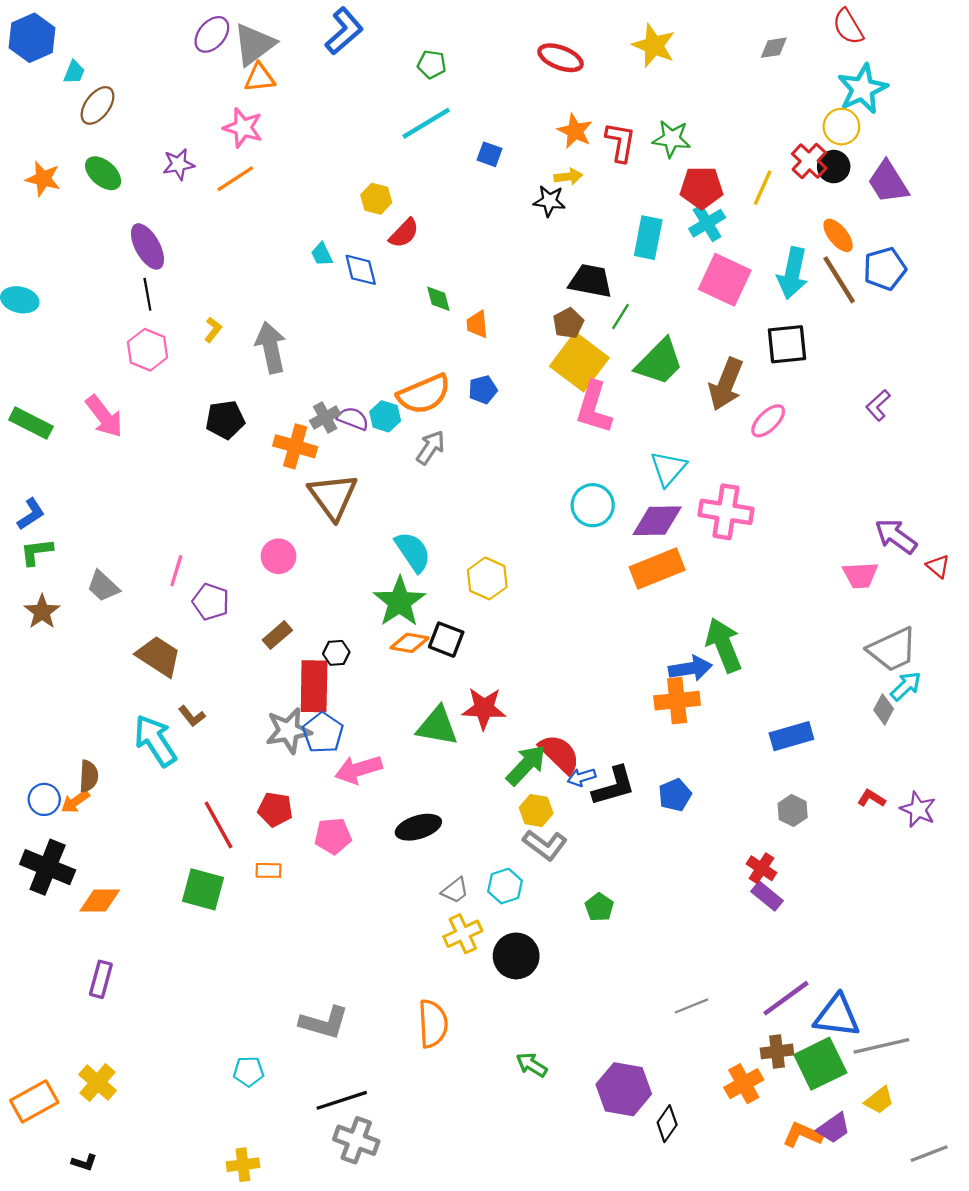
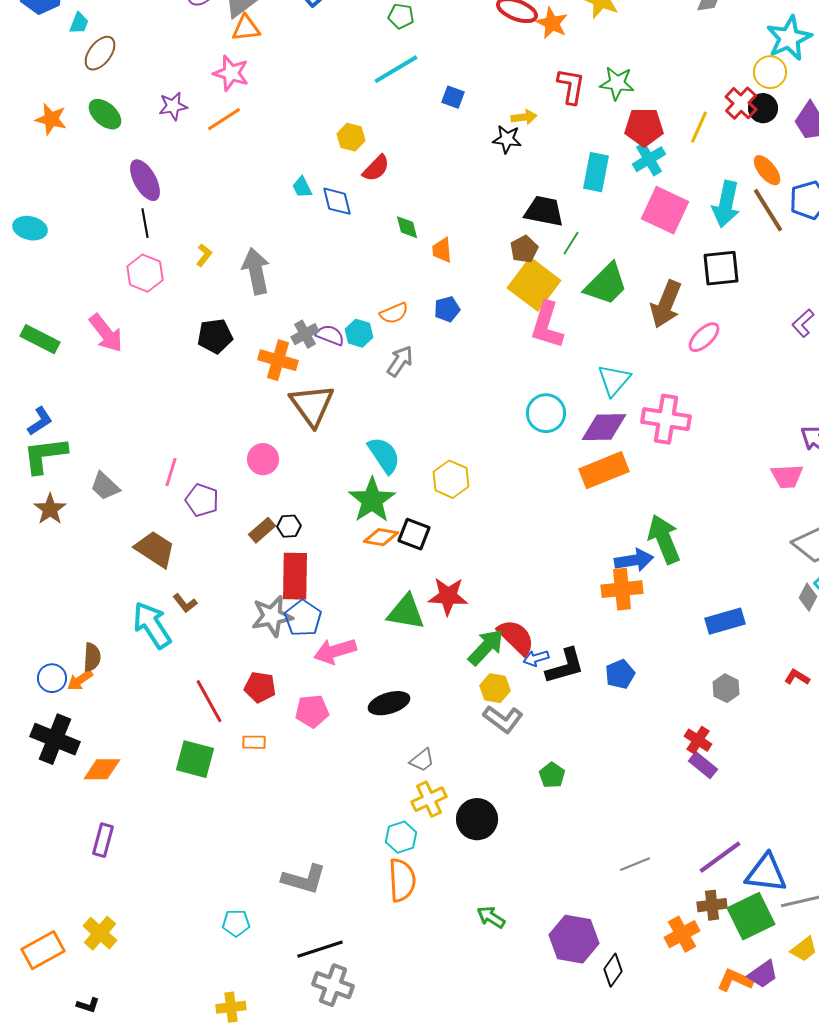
orange star: (575, 131) -> (552, 23), moved
orange semicircle: (424, 394) -> (394, 313), size x0.6
green L-shape: (36, 552) -> (45, 455), size x1.5
black hexagon: (336, 653) -> (289, 526), moved
cyan hexagon: (505, 886) -> (401, 837), moved

